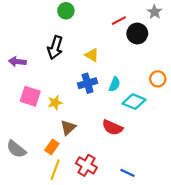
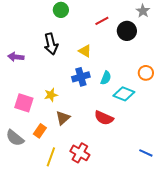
red line: (119, 21) -> (102, 21), moved
black arrow: (55, 48) -> (51, 44), turned -30
pink square: (30, 96) -> (24, 103), moved
orange rectangle: (52, 147) -> (40, 131), moved
blue line: (128, 173) -> (146, 153), moved

